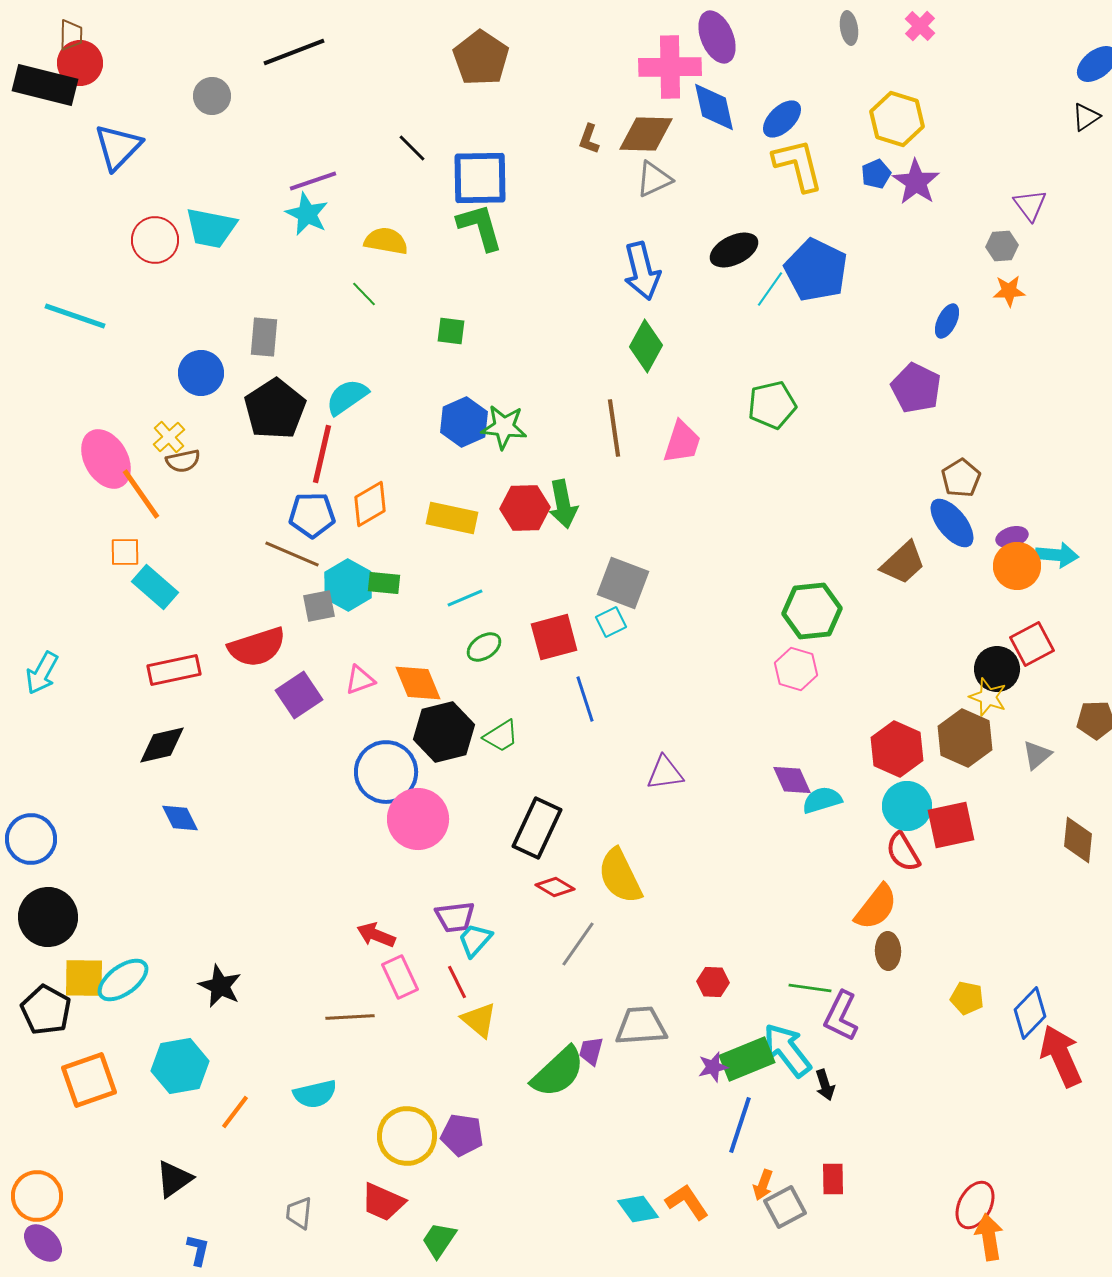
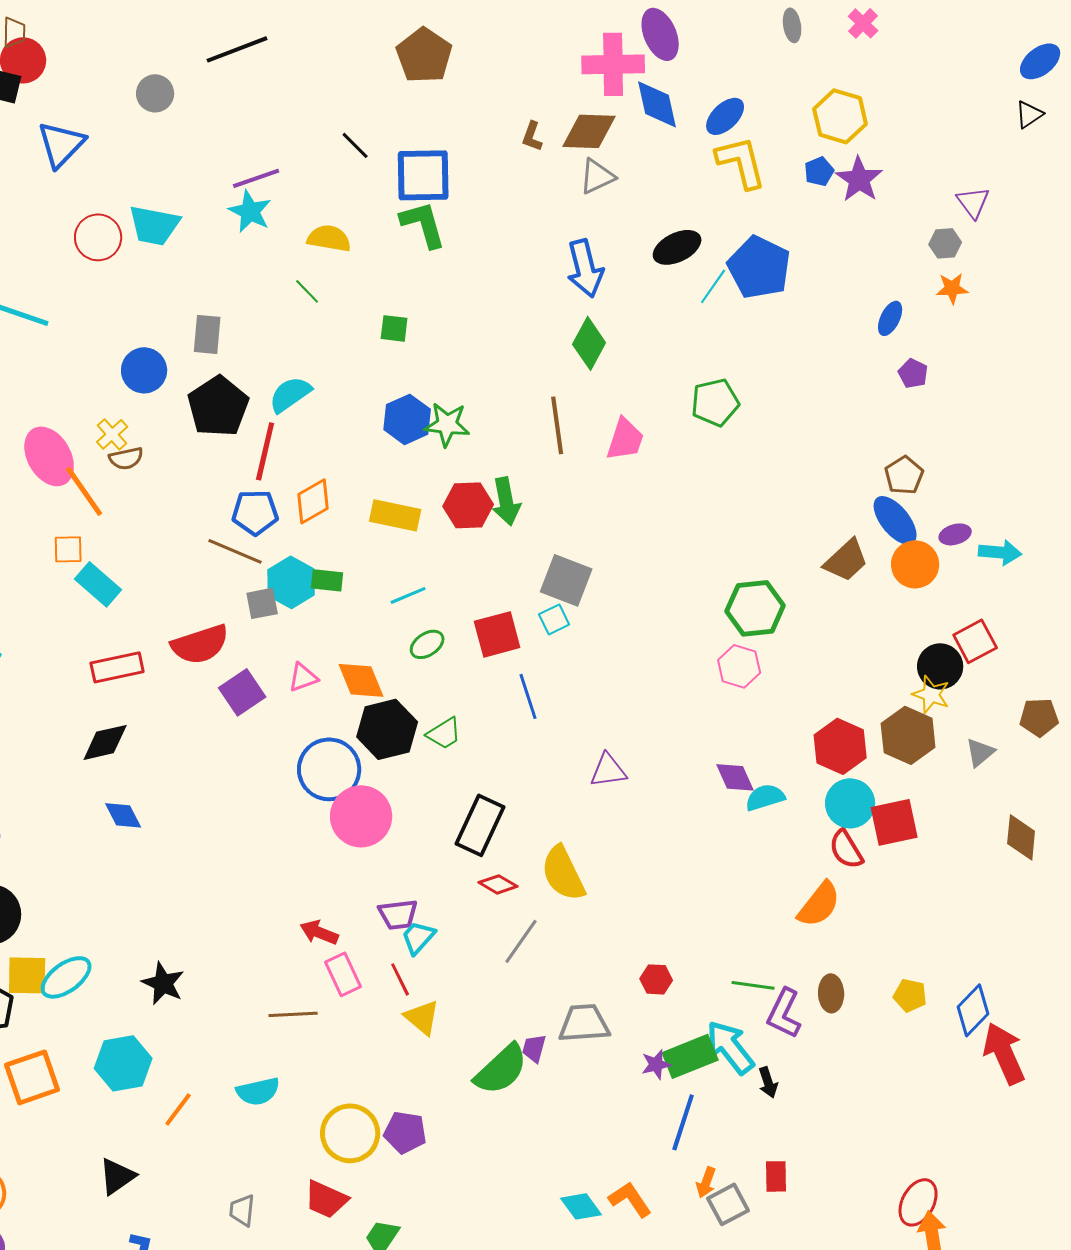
purple pentagon: (916, 388) -> (913, 373), moved, size x0.6
orange circle: (1017, 566) -> (915, 564), moved
brown ellipse: (888, 951) -> (831, 993), moved

